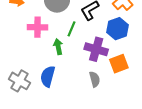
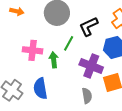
pink cross: (38, 27) -> (33, 50), moved
blue semicircle: (48, 76) -> (40, 88), turned -30

